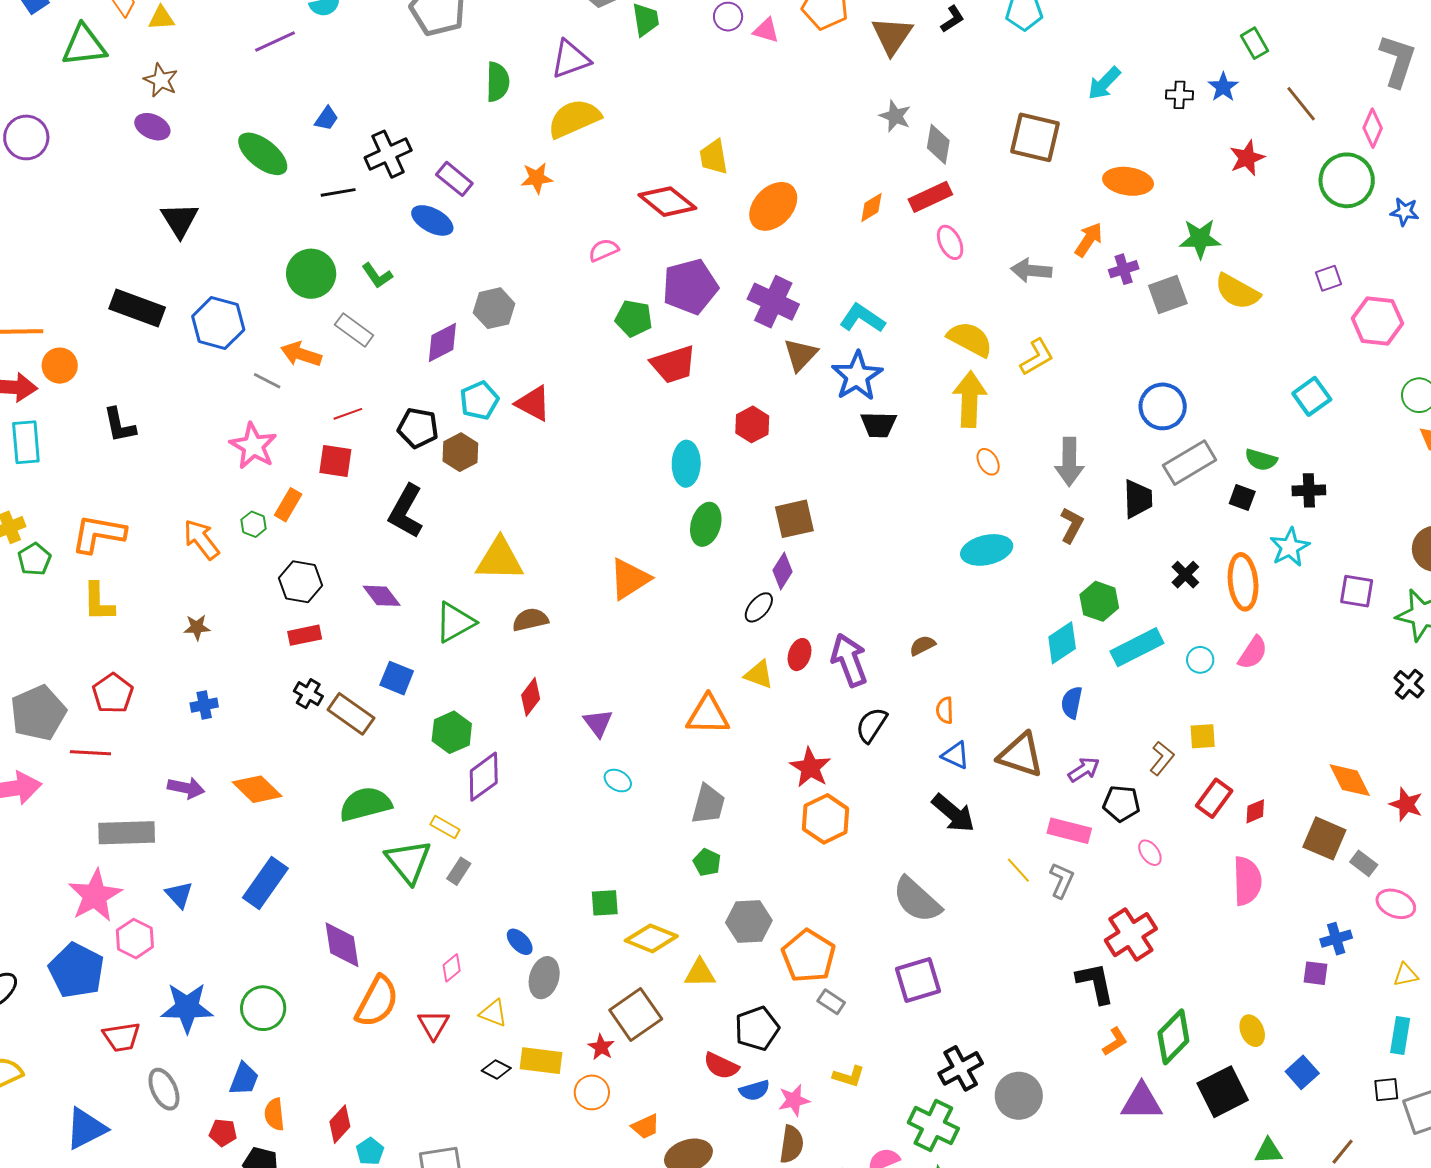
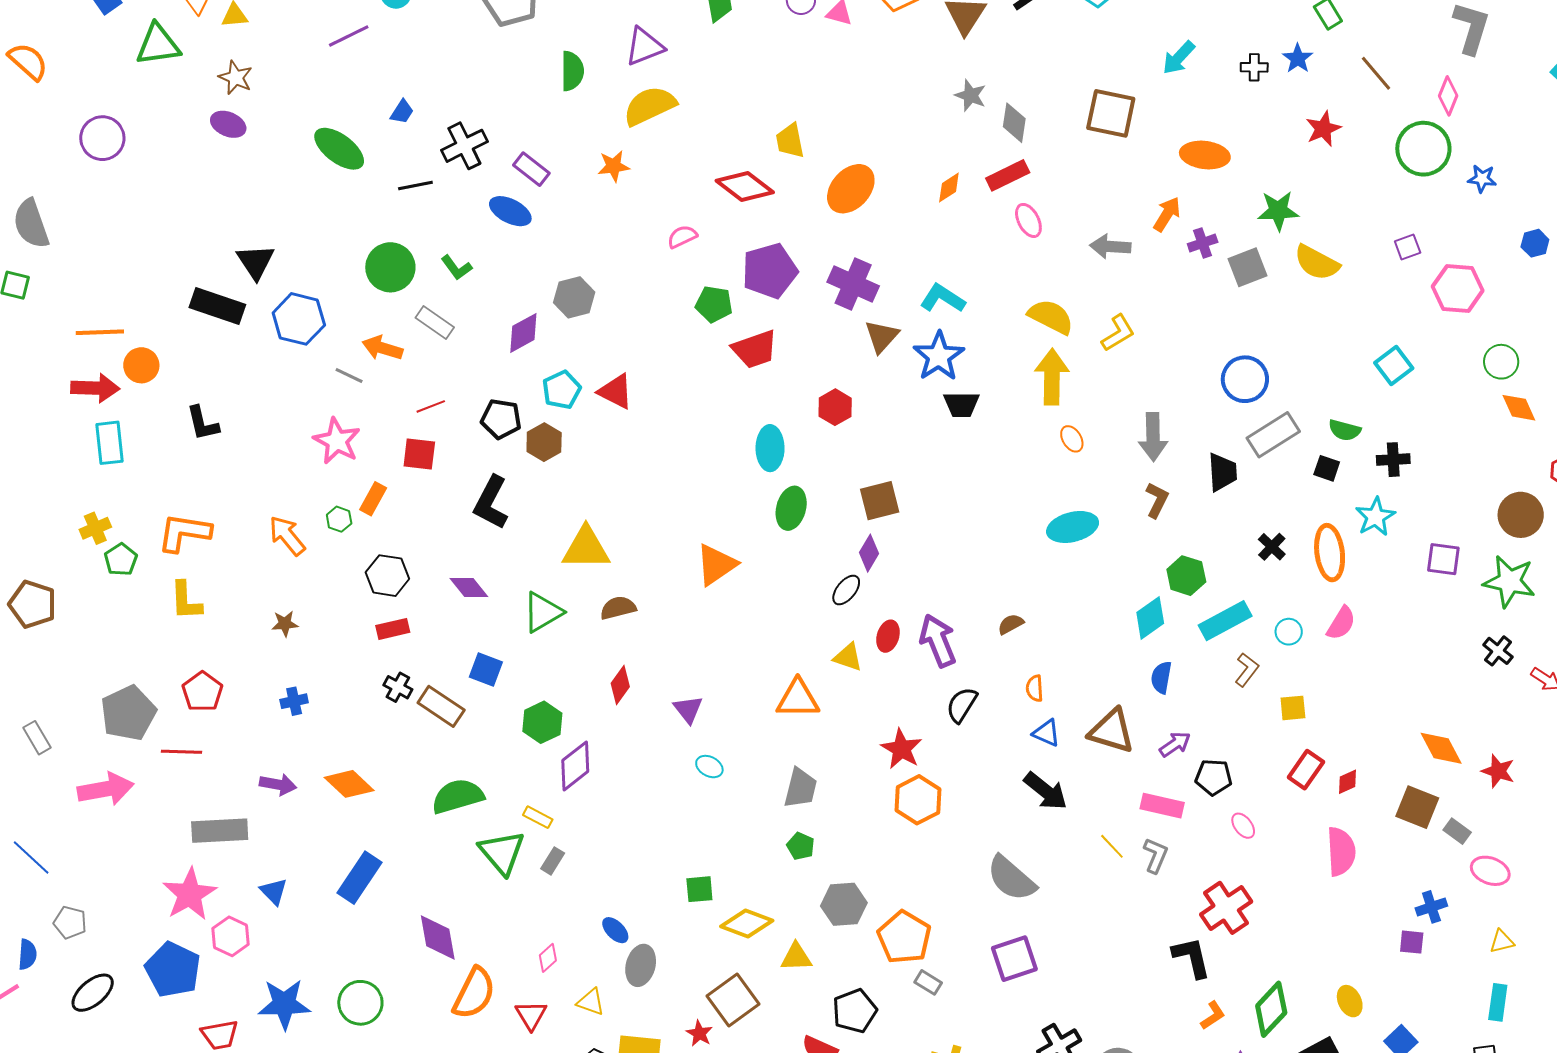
black triangle: (180, 220) -> (256, 262), moved
brown L-shape: (1162, 758) -> (1247, 670), moved

